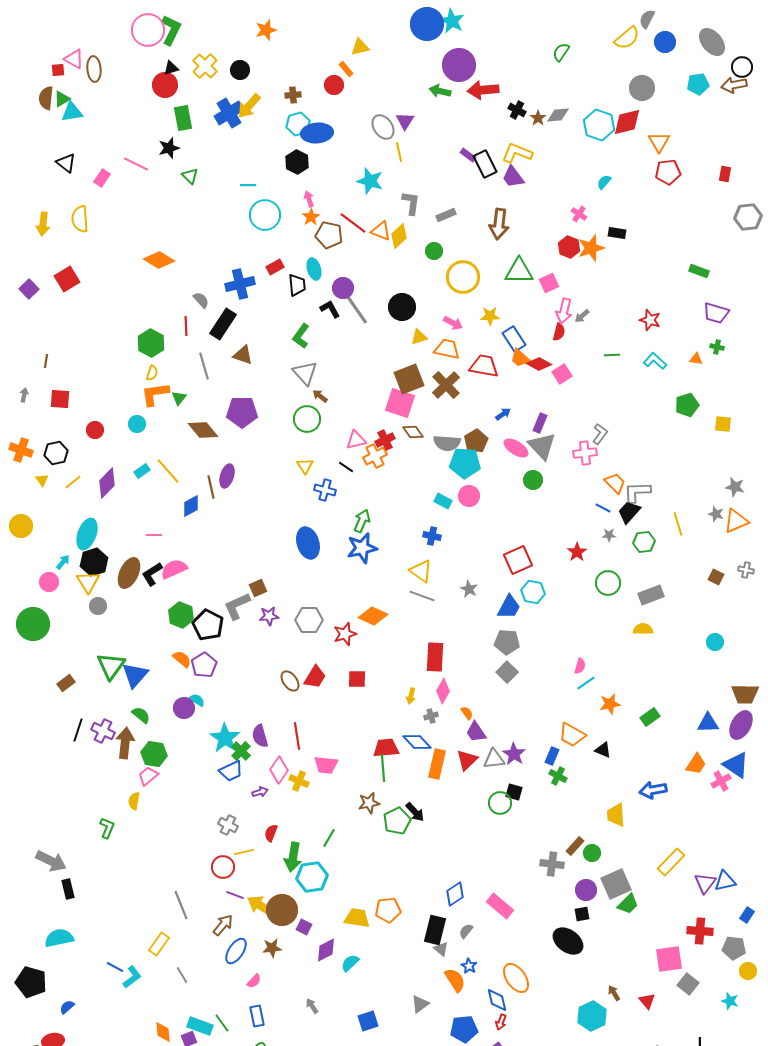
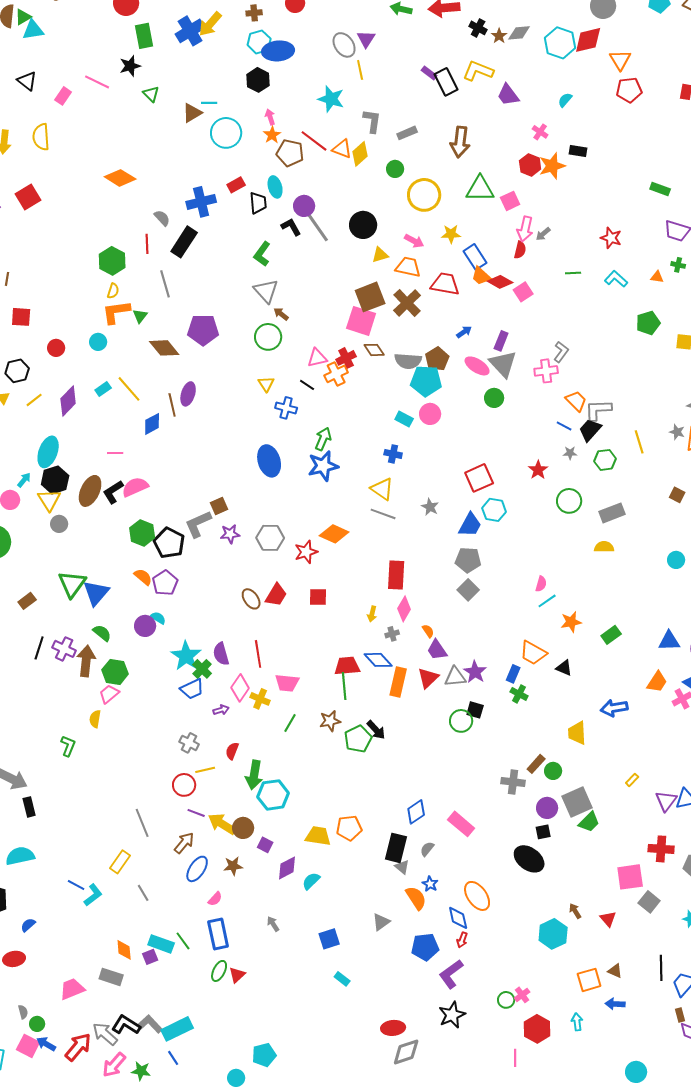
purple trapezoid: (513, 177) -> (508, 95), moved
brown triangle: (243, 355) -> (192, 113), moved, turned -50
green line: (329, 838) -> (290, 723), moved
yellow rectangle: (671, 862) -> (632, 780), size x0.5
brown circle: (282, 910) -> (243, 828), size x0.7
blue rectangle: (257, 1016) -> (218, 934), size x1.4

